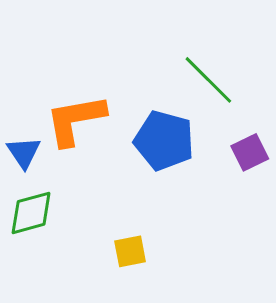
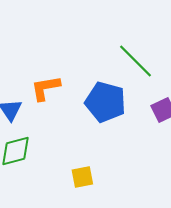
orange L-shape: (75, 120) -> (45, 88), size x0.7

